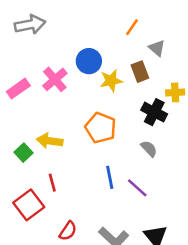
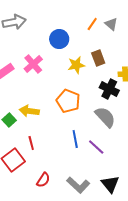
gray triangle: (157, 48) -> (111, 24), moved
blue circle: (89, 61) -> (59, 39), moved
gray semicircle: (149, 149) -> (105, 117), size x1.6

